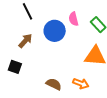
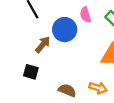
brown arrow: (25, 41) -> (43, 45), moved
black square: (15, 67) -> (31, 72), moved

